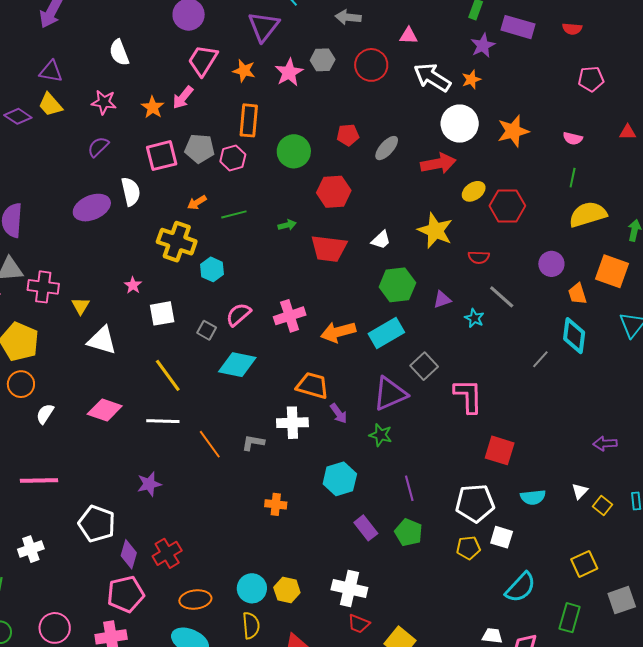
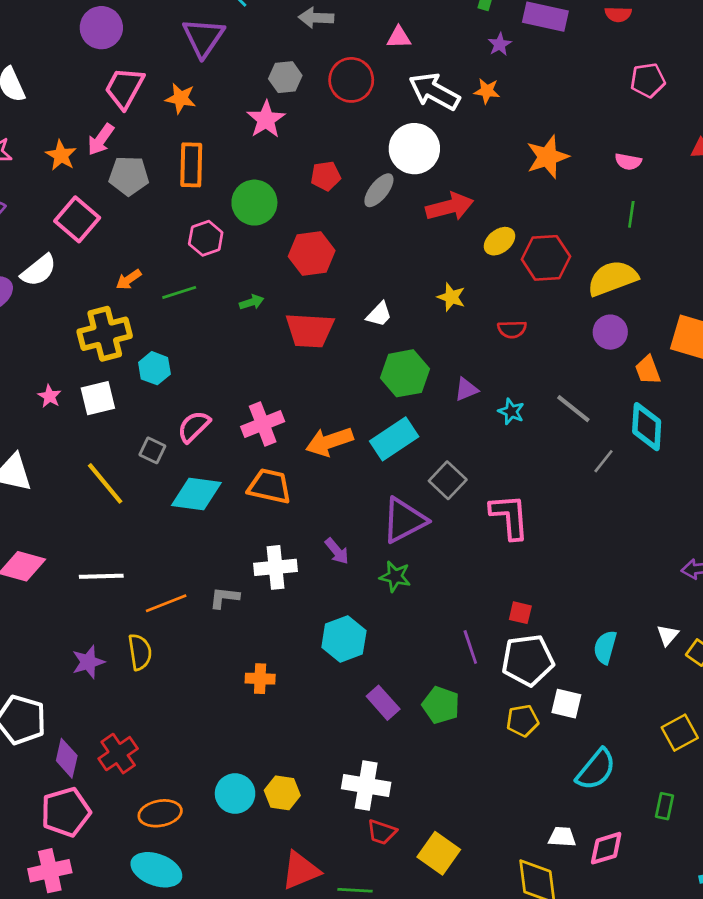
purple star: (483, 46) -> (500, 44), size x0.7
pink star: (289, 72) -> (266, 119), moved
orange star: (471, 79) -> (487, 91), turned 30
white circle: (460, 124) -> (414, 149), moved
gray pentagon: (200, 148) -> (129, 176), moved
pink square: (162, 156) -> (77, 219), turned -32
pink hexagon: (233, 158) -> (206, 238), moved
white semicircle: (131, 192) -> (39, 270), turned 68
yellow semicircle: (588, 214) -> (613, 278), moved
yellow star: (435, 231) -> (451, 297), size x0.6
yellow cross: (177, 242) -> (105, 334), turned -30
gray line: (502, 297) -> (573, 409), moved
white square: (162, 313) -> (98, 398), moved
yellow line: (168, 375) -> (105, 483), moved
orange trapezoid: (312, 386) -> (269, 486), moved
orange line: (210, 444) -> (166, 603), turned -72
red square: (500, 450) -> (520, 613), moved, size x0.6
purple line: (409, 488) -> (470, 647), moved
cyan semicircle: (533, 497) -> (605, 647), turned 115
green rectangle: (570, 618) -> (665, 806), size x0.7
yellow semicircle: (251, 625) -> (140, 652), moved

